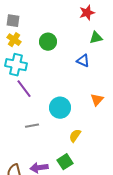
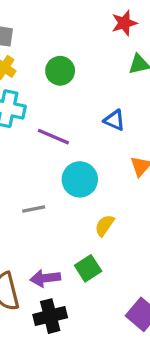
blue triangle: (83, 61) -> (114, 120), moved
purple line: (24, 89) -> (53, 137), moved, turned -30

